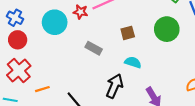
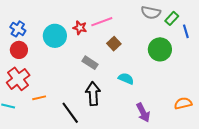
brown square: (128, 33) -> (114, 44), moved, turned -32
black arrow: (114, 86) -> (93, 94), moved, turned -30

